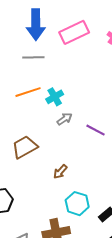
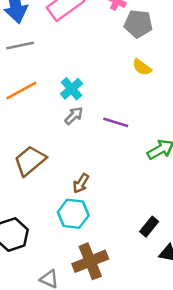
cyan cross: (55, 97) -> (72, 89), moved
cyan hexagon: (77, 204) -> (73, 214), moved

